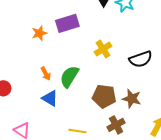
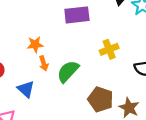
orange star: (39, 33) -> (35, 45), moved
blue triangle: (50, 98) -> (26, 89), moved

